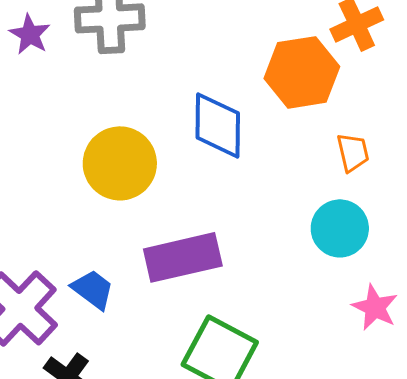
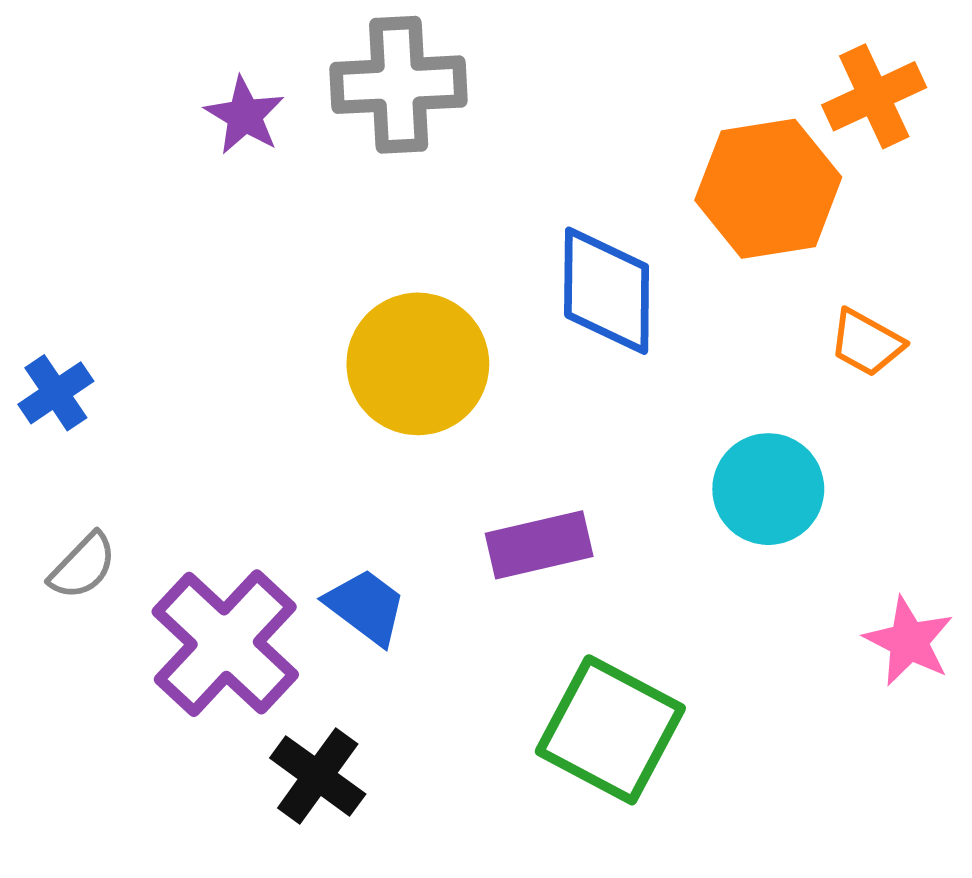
orange trapezoid: (353, 152) -> (866, 343), turned 132
cyan circle: (340, 228) -> (768, 489), moved
purple rectangle: (183, 257) -> (539, 545), size x0.7

